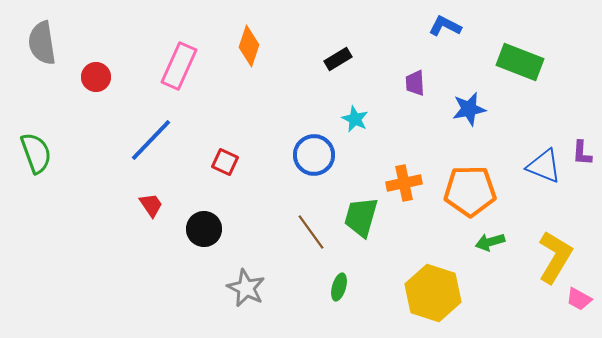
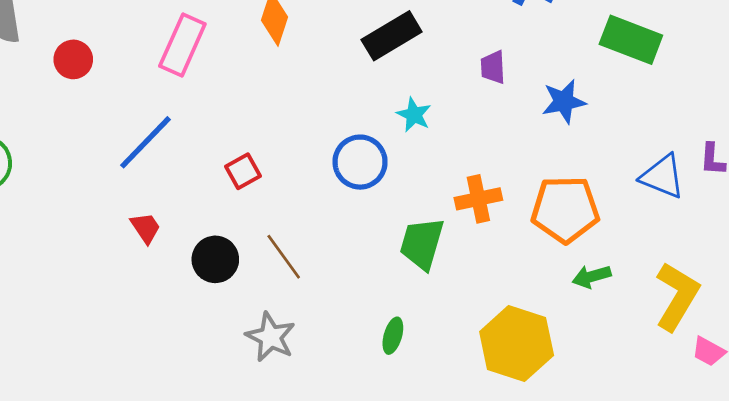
black rectangle: (338, 59) -> (392, 36), size x1.6
red square: (225, 162) -> (243, 171), turned 36
brown line: (311, 232) -> (284, 257), moved

